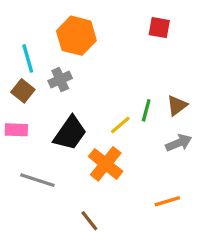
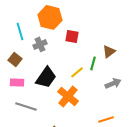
red square: (159, 28) -> (72, 36), moved
brown square: (23, 91) -> (15, 59), moved
brown triangle: (177, 105) -> (109, 51), moved
pink rectangle: (16, 130) -> (17, 82), moved

